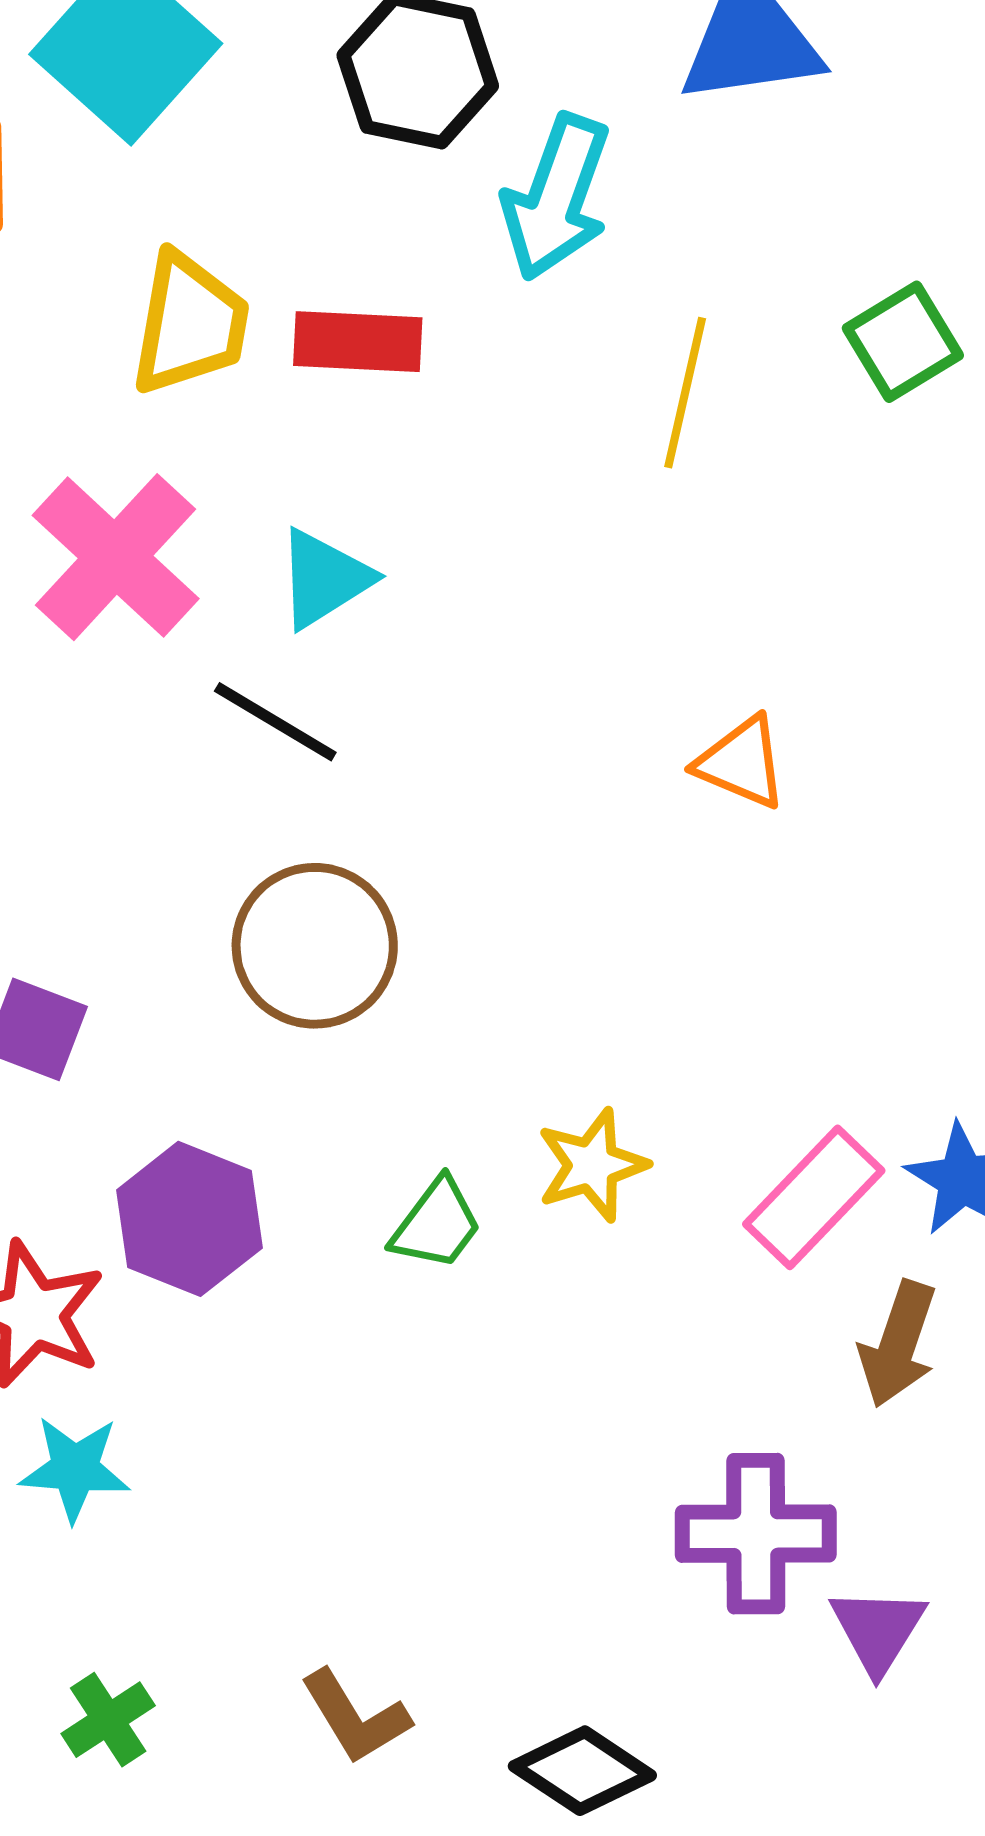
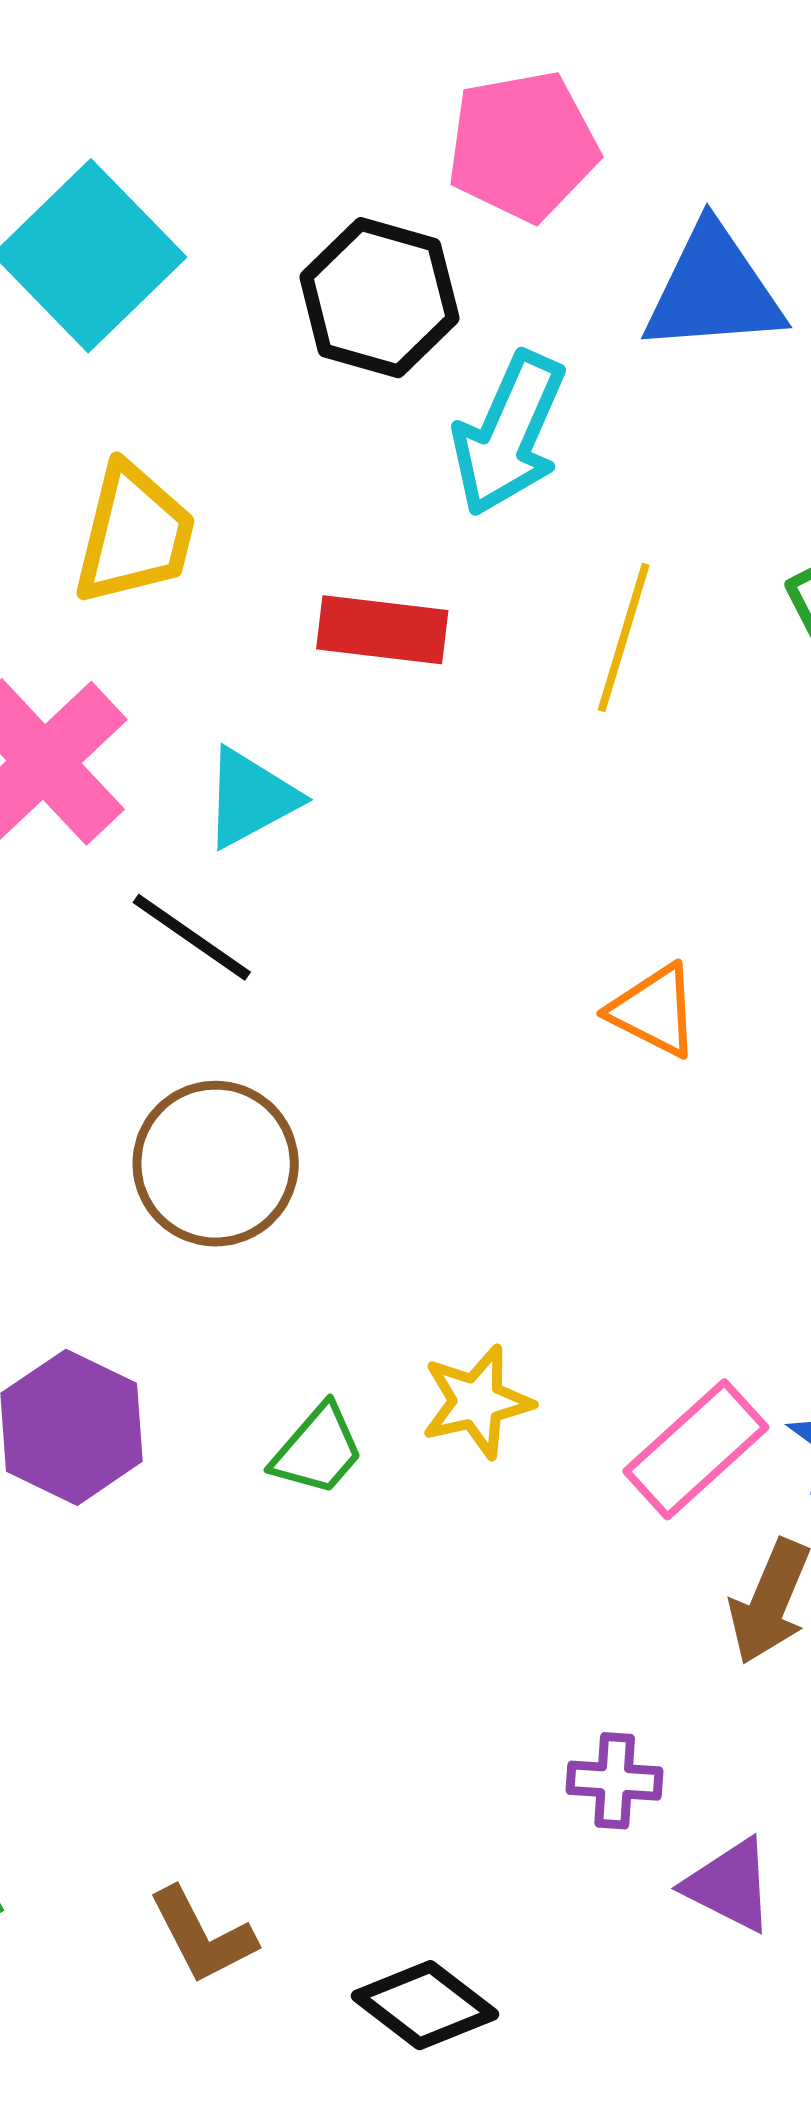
red rectangle: (358, 342) -> (382, 630), moved
purple cross: (756, 1534) -> (615, 1781), size x0.6
purple triangle: (878, 1630) -> (730, 1885), turned -39

